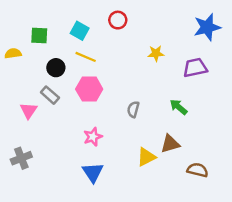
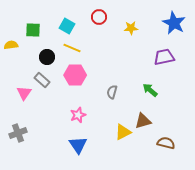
blue star: (207, 27) -> (174, 23), turned -30
yellow star: (156, 53) -> (131, 28), moved

